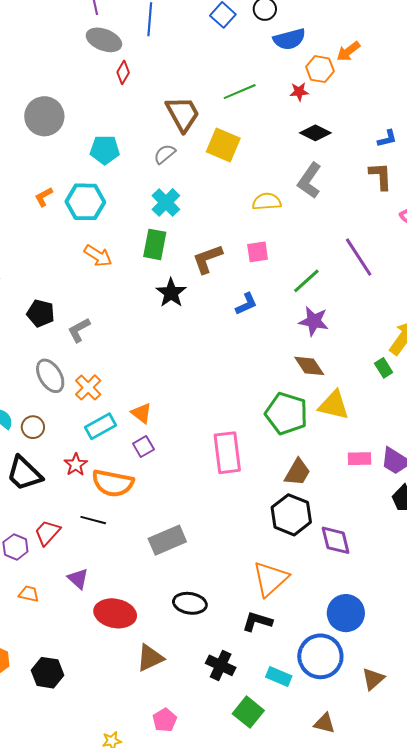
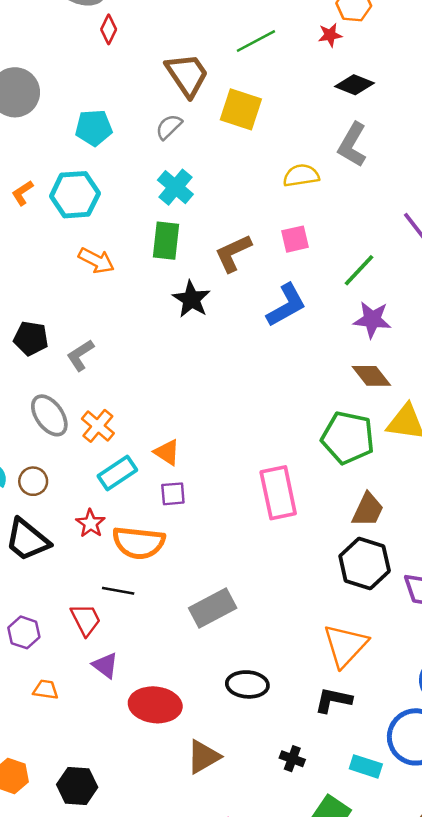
blue L-shape: (246, 304) -> (286, 305), size x1.5
purple square: (143, 447) -> (173, 494), turned 30
red trapezoid: (47, 533) -> (86, 620), moved, turned 116
black cross: (221, 665) -> (292, 759), size x0.7

